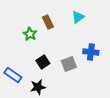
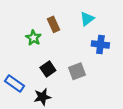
blue cross: (91, 52) -> (100, 44), moved

